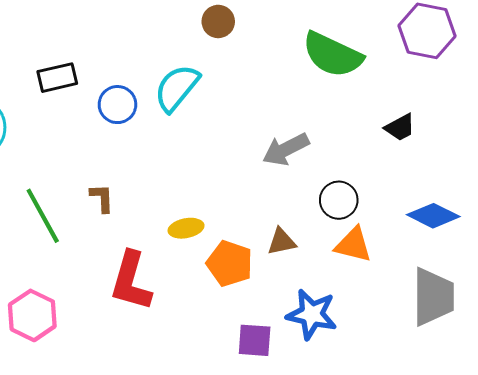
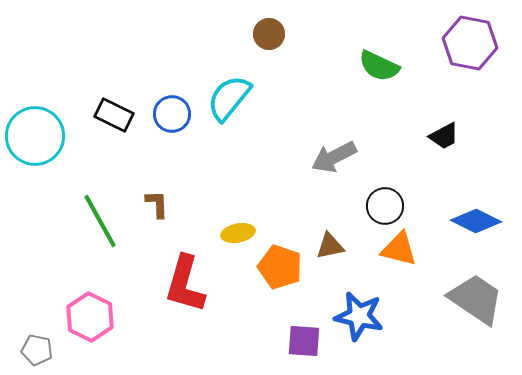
green semicircle: (332, 55) -> (379, 66), size x0.7
black rectangle: (57, 78) -> (114, 115), moved, turned 39
gray trapezoid: (433, 297) -> (476, 299), turned -56

